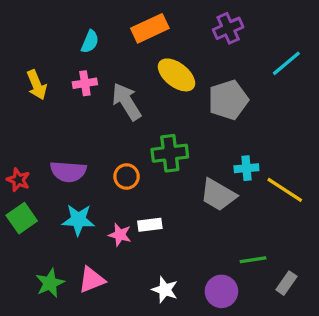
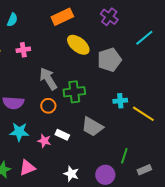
purple cross: (228, 28) -> (109, 17), turned -30
cyan semicircle: (90, 42) -> (12, 20), moved
gray arrow: (127, 102) -> (48, 79), moved
gray trapezoid: (218, 195) -> (92, 127), moved
white rectangle: (150, 225) -> (62, 135), turned 32
green line: (253, 260) -> (124, 156), turned -63
gray rectangle: (286, 283) -> (144, 170), turned 32

